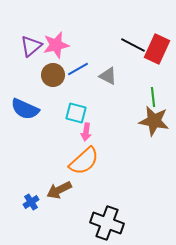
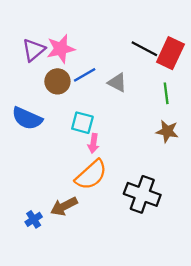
green line: (153, 97) -> (166, 93), moved
brown star: (154, 121) -> (167, 131), size x0.7
black cross: (107, 223) -> (142, 194), moved

